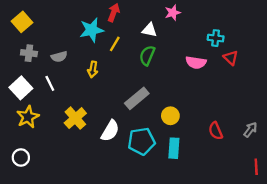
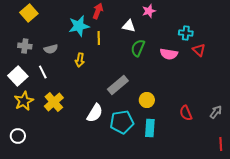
yellow square: (22, 22) -> (29, 13), moved
yellow line: (115, 44) -> (99, 38), turned -32
green semicircle: (147, 55) -> (138, 48), moved
yellow cross: (75, 118) -> (54, 102), moved

